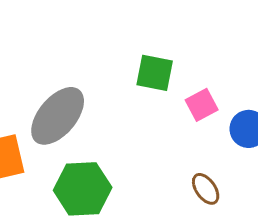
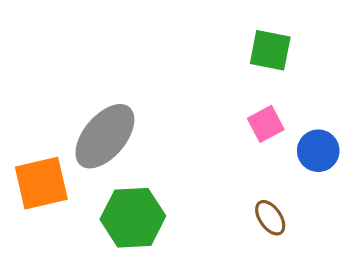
green square: (155, 73) -> (270, 50), moved

